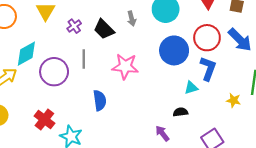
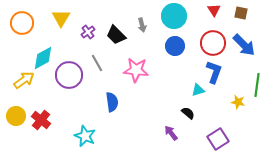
blue circle: (174, 50) -> (175, 46), moved, size x0.7
gray line: (84, 59) -> (97, 63), turned -30
black semicircle: (180, 112) -> (188, 113), turned 48
red cross: (44, 120) -> (41, 120), moved

